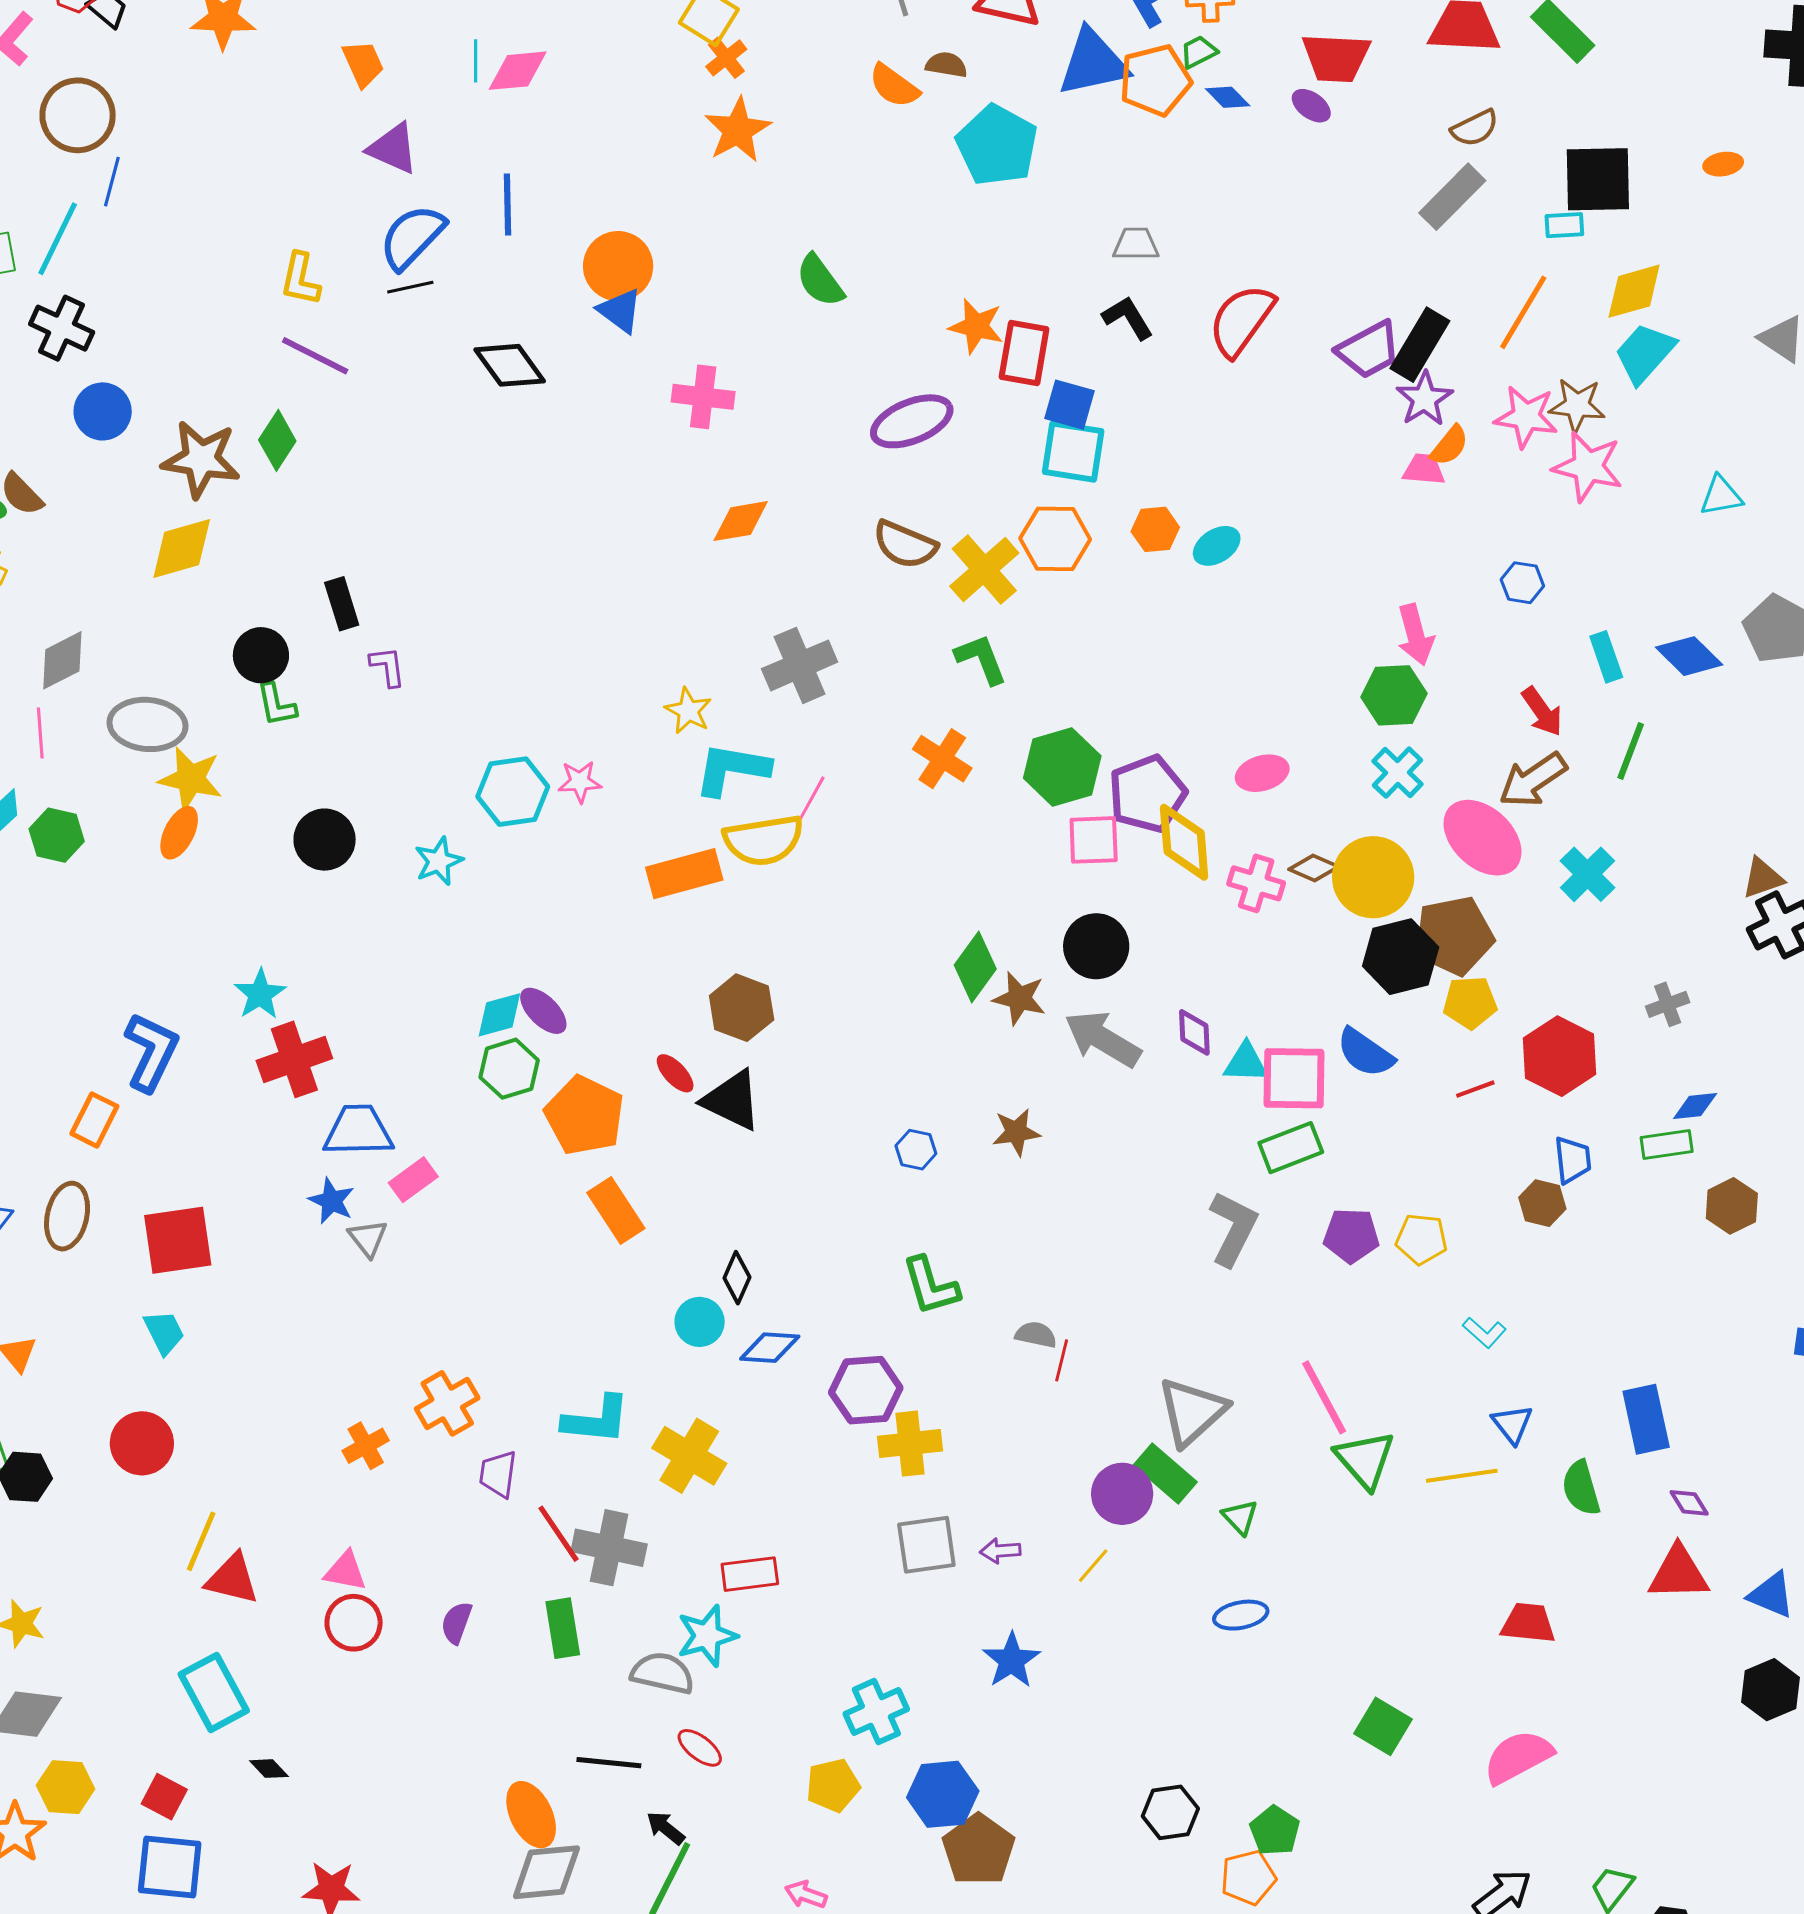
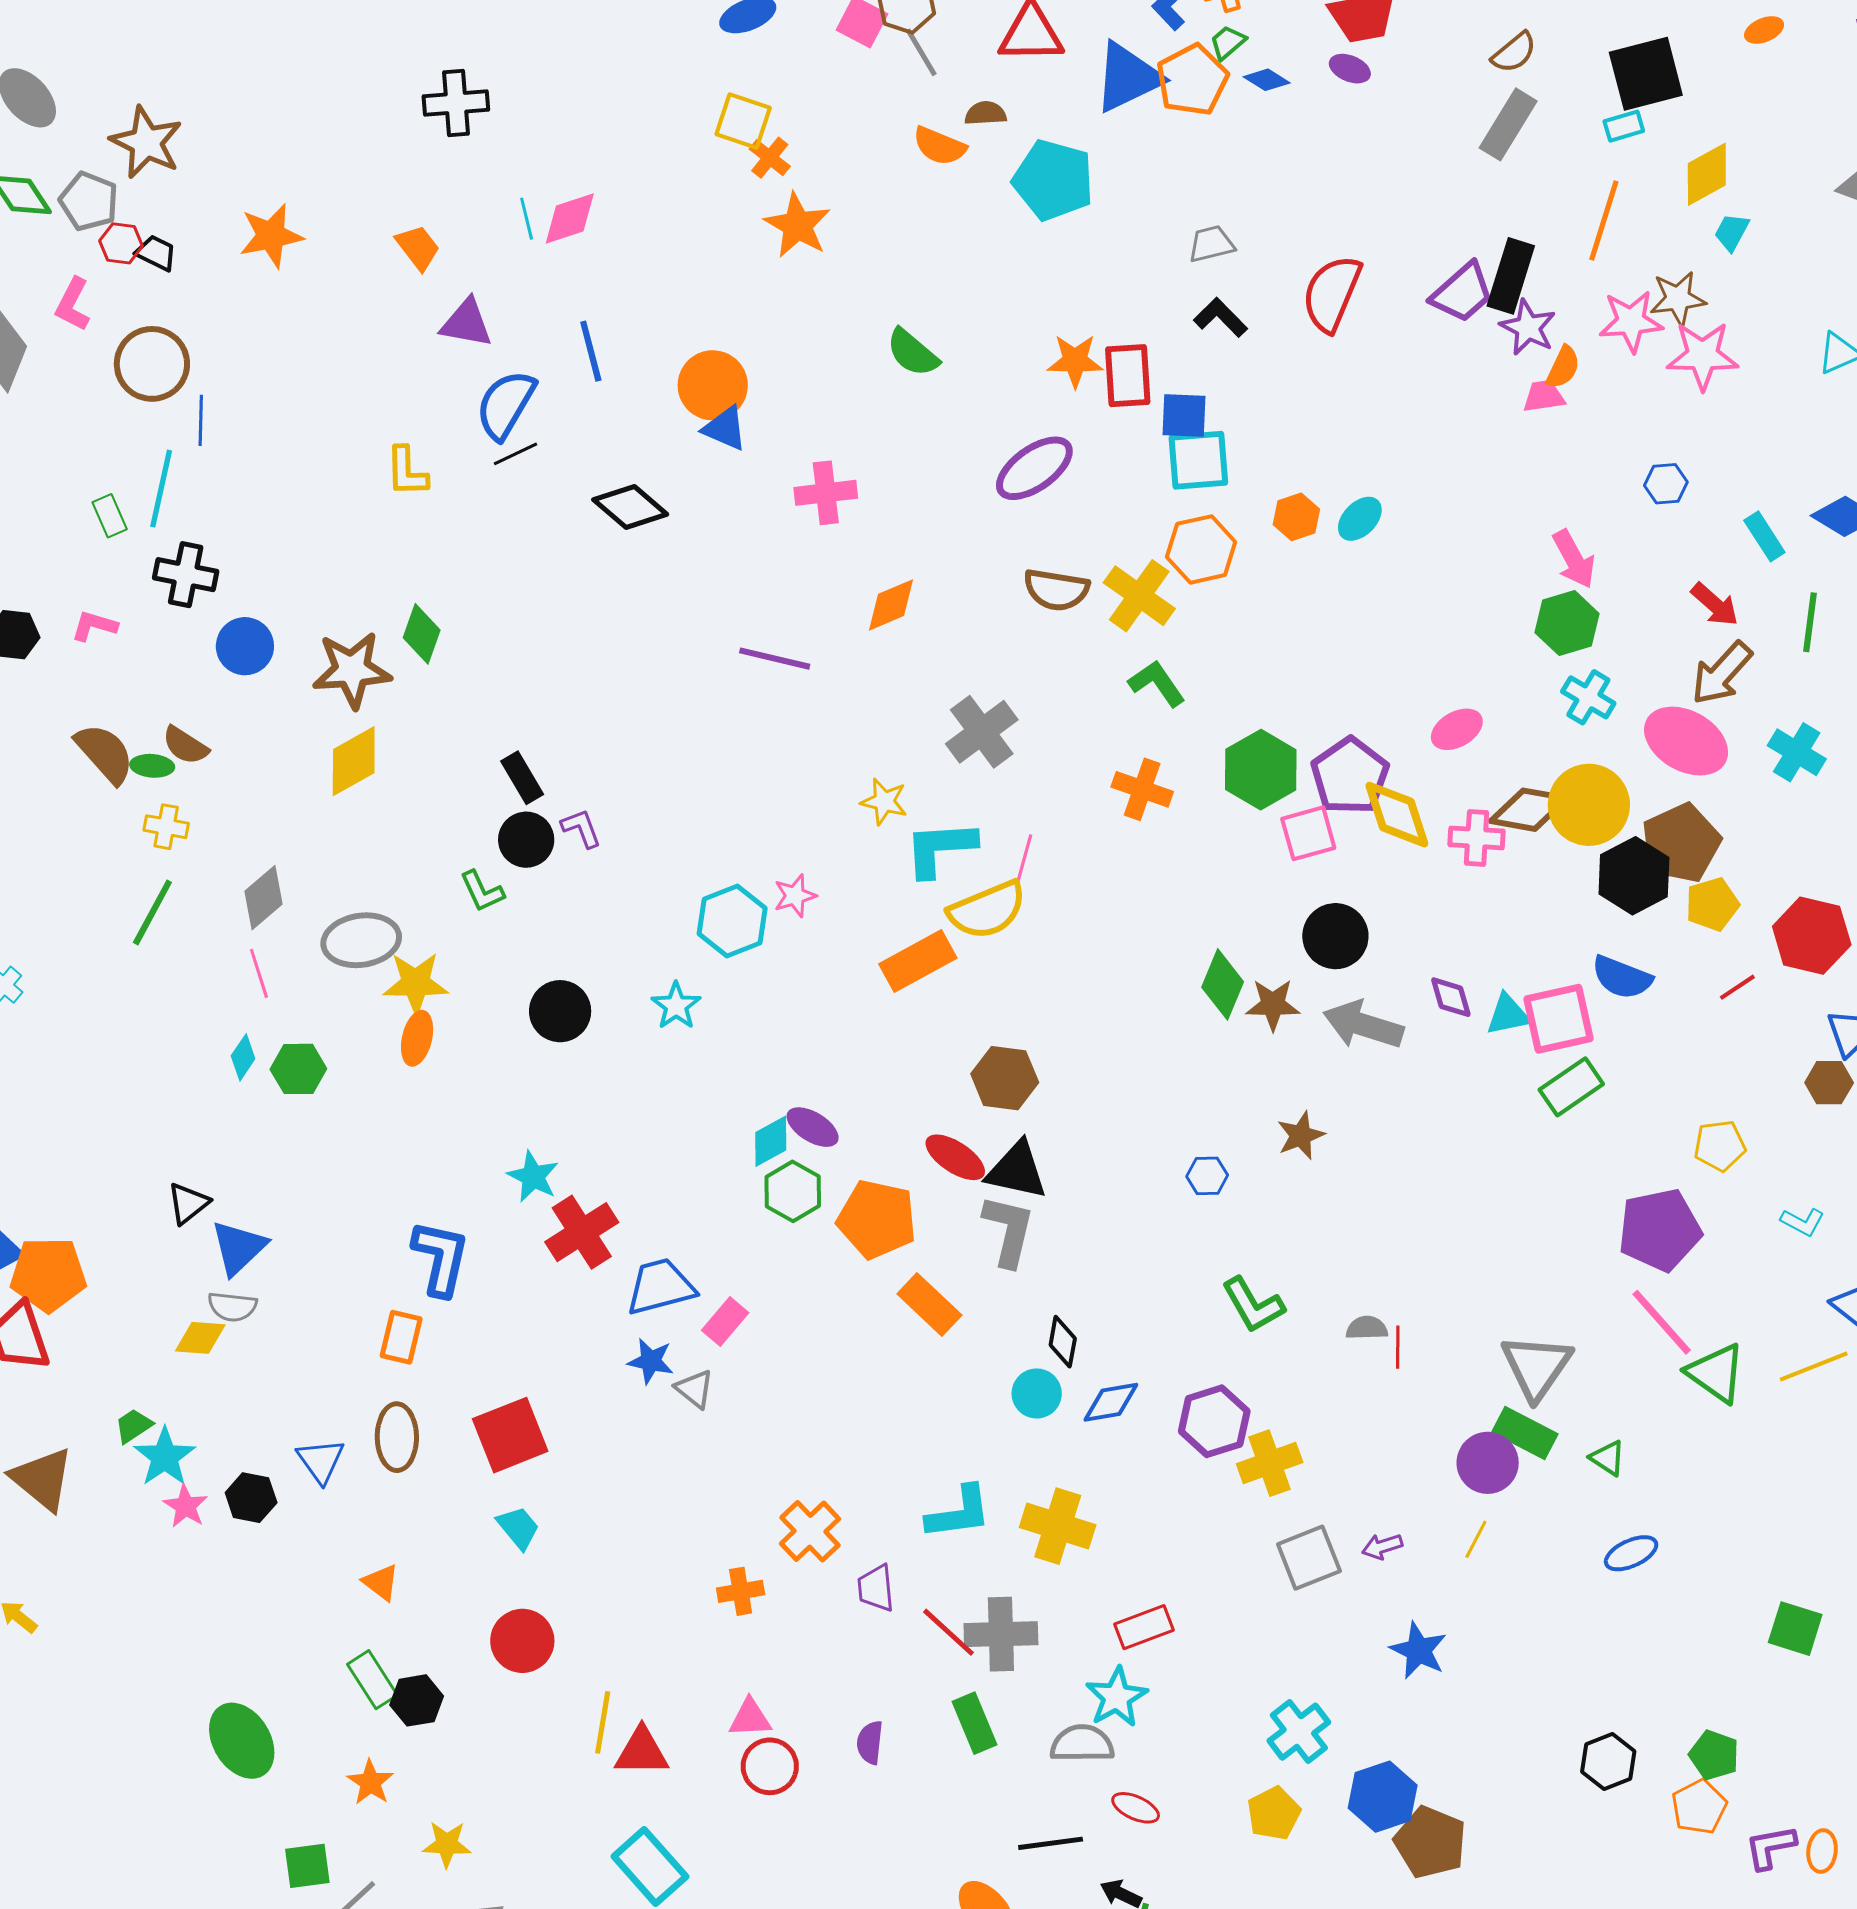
cyan trapezoid: (1645, 353) -> (1732, 232), size x0.6
purple line: (315, 356) -> (775, 659), moved
black circle: (261, 655) -> (526, 840), moved
brown diamond: (1314, 868) -> (1529, 810), size x1.6
red ellipse: (675, 1073) -> (955, 1157), size x1.4
gray L-shape: (1233, 1228) -> (1009, 1230), moved
purple pentagon: (1351, 1236) -> (1660, 1230), moved, size x1.5
orange cross: (366, 1446) -> (741, 1591), turned 33

